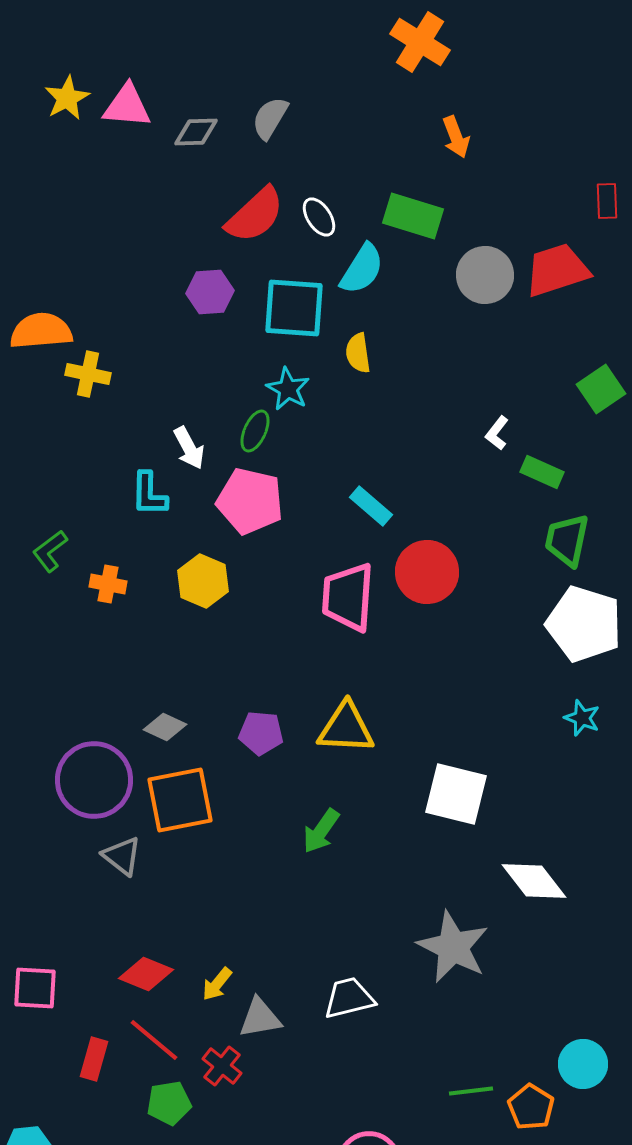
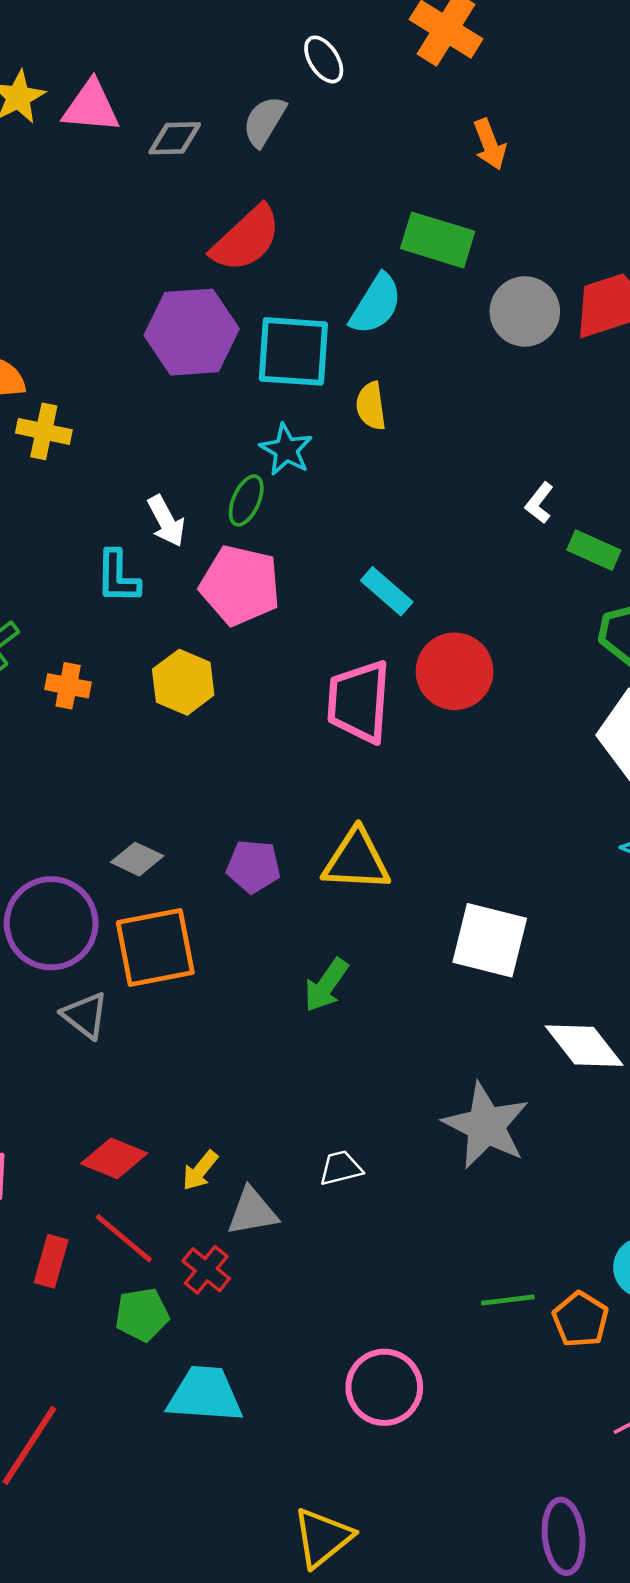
white ellipse: (319, 217) -> (324, 59), moved
purple hexagon: (210, 292) -> (192, 332), size x1.6
white trapezoid: (349, 998) -> (341, 1168), moved, size x0.7

